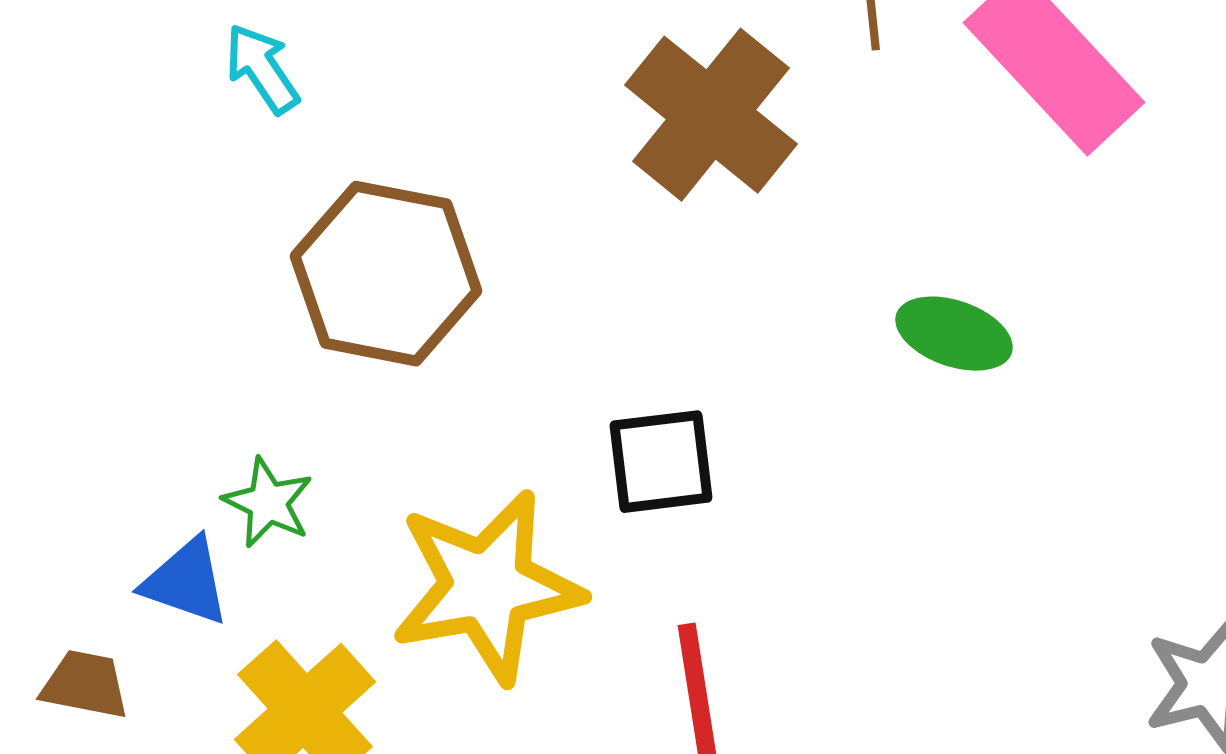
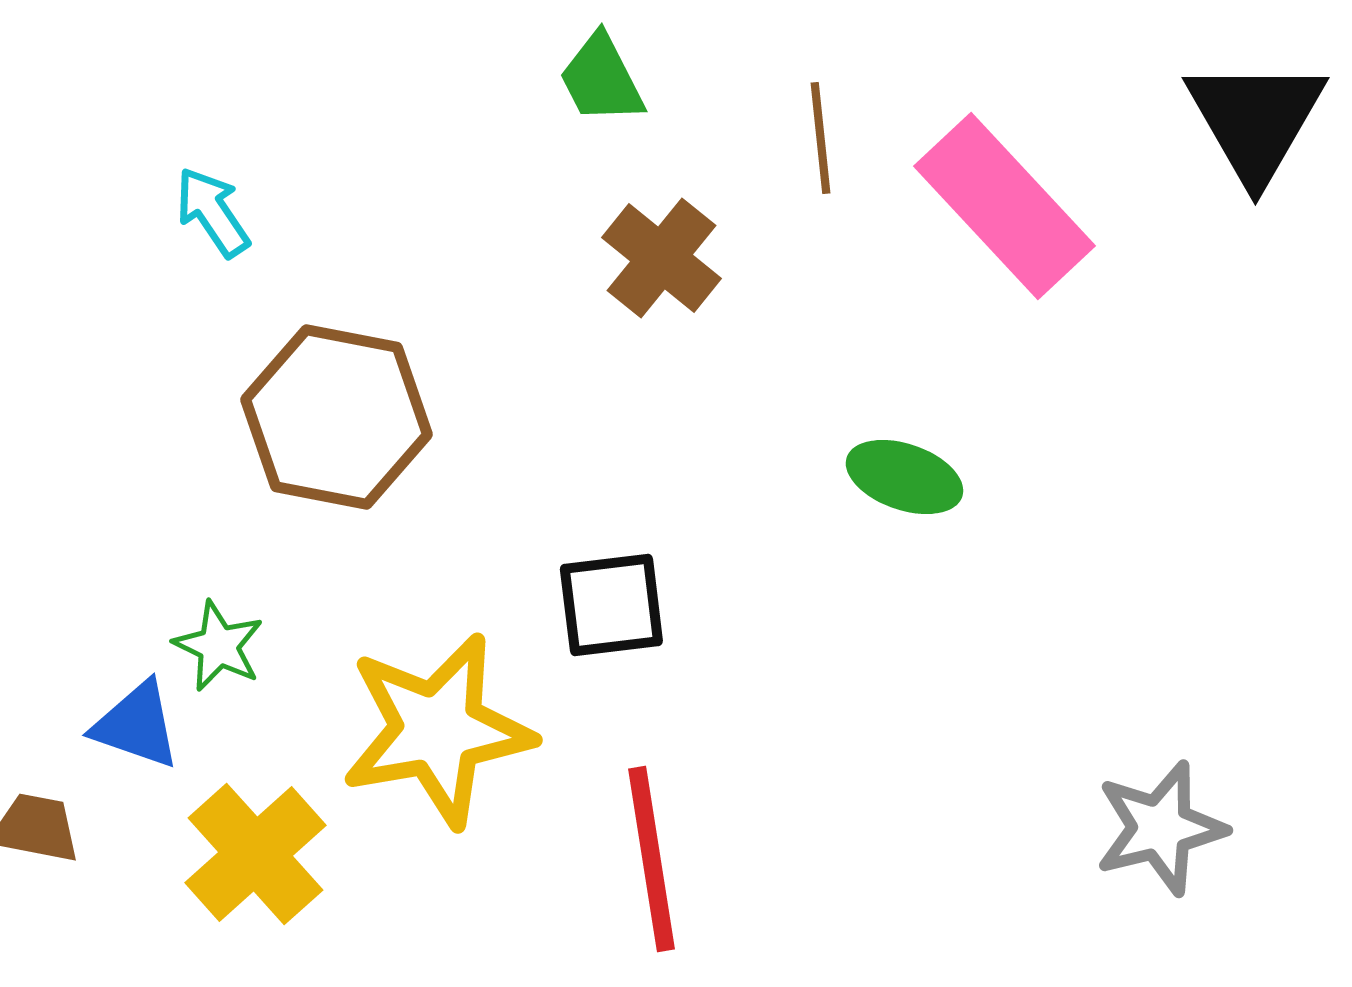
brown cross: (711, 115) -> (661, 258), size x0.7

